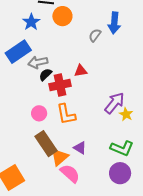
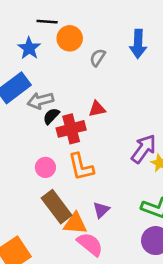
gray semicircle: (95, 35) -> (98, 58), moved
purple triangle: (80, 148) -> (101, 210), turned 48
orange triangle: (60, 157) -> (75, 223), turned 48

